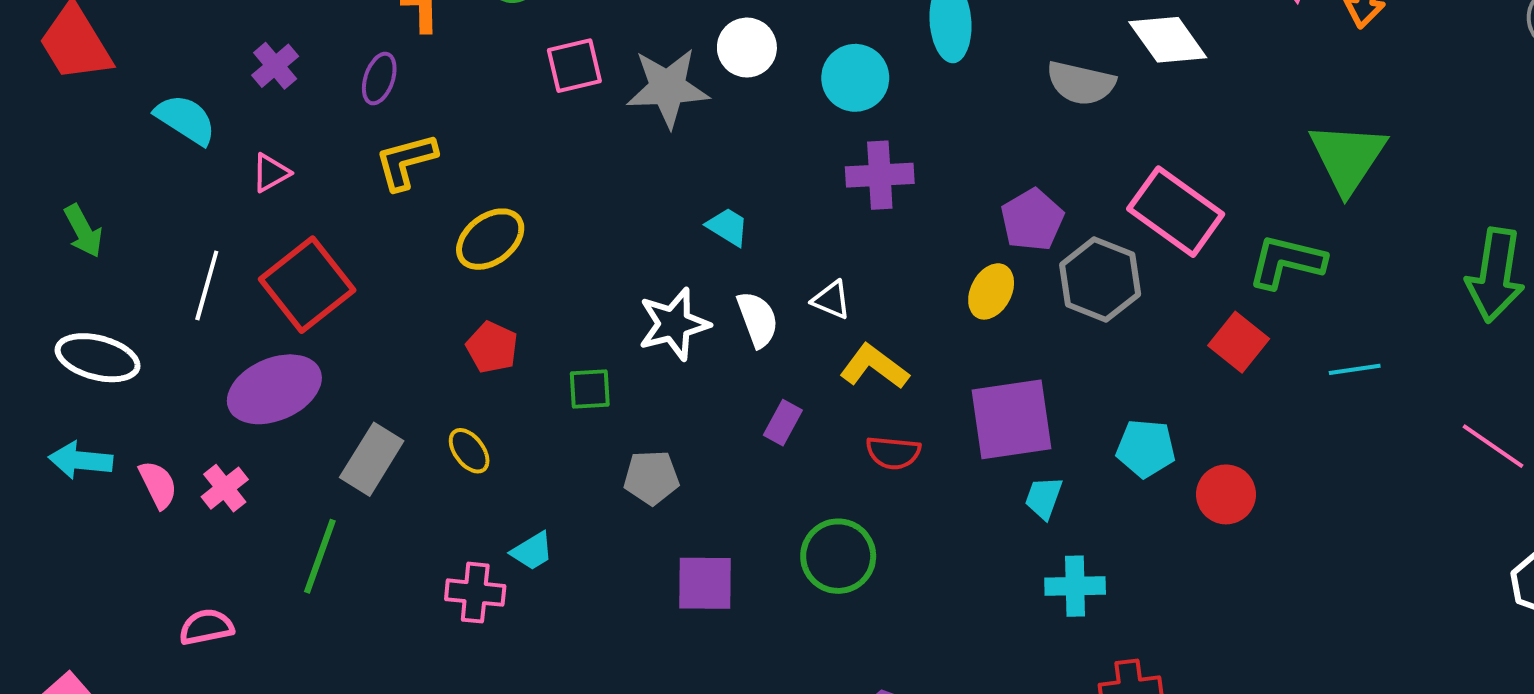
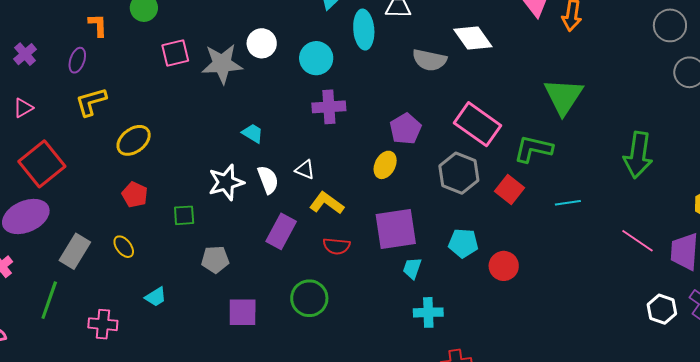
gray hexagon: (1100, 280) -> (459, 173), moved
purple rectangle: (783, 423) -> (281, 231), size x1.6
pink cross: (475, 593) -> (103, 324), moved

